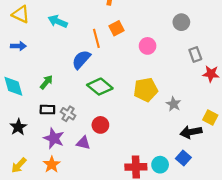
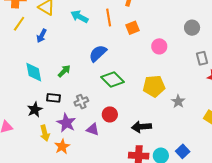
orange line: (96, 38) -> (109, 17), moved
blue arrow: (18, 46) -> (42, 36), turned 112
black rectangle: (47, 110) -> (54, 98), moved
gray cross: (68, 114) -> (81, 102), turned 32
black arrow: (191, 132) -> (141, 127), moved
yellow arrow: (19, 165) -> (45, 133), moved, turned -63

